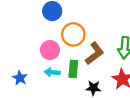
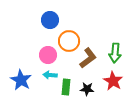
green rectangle: (73, 69) -> (66, 87), moved
blue star: (20, 78) -> (21, 80), size x1.5

